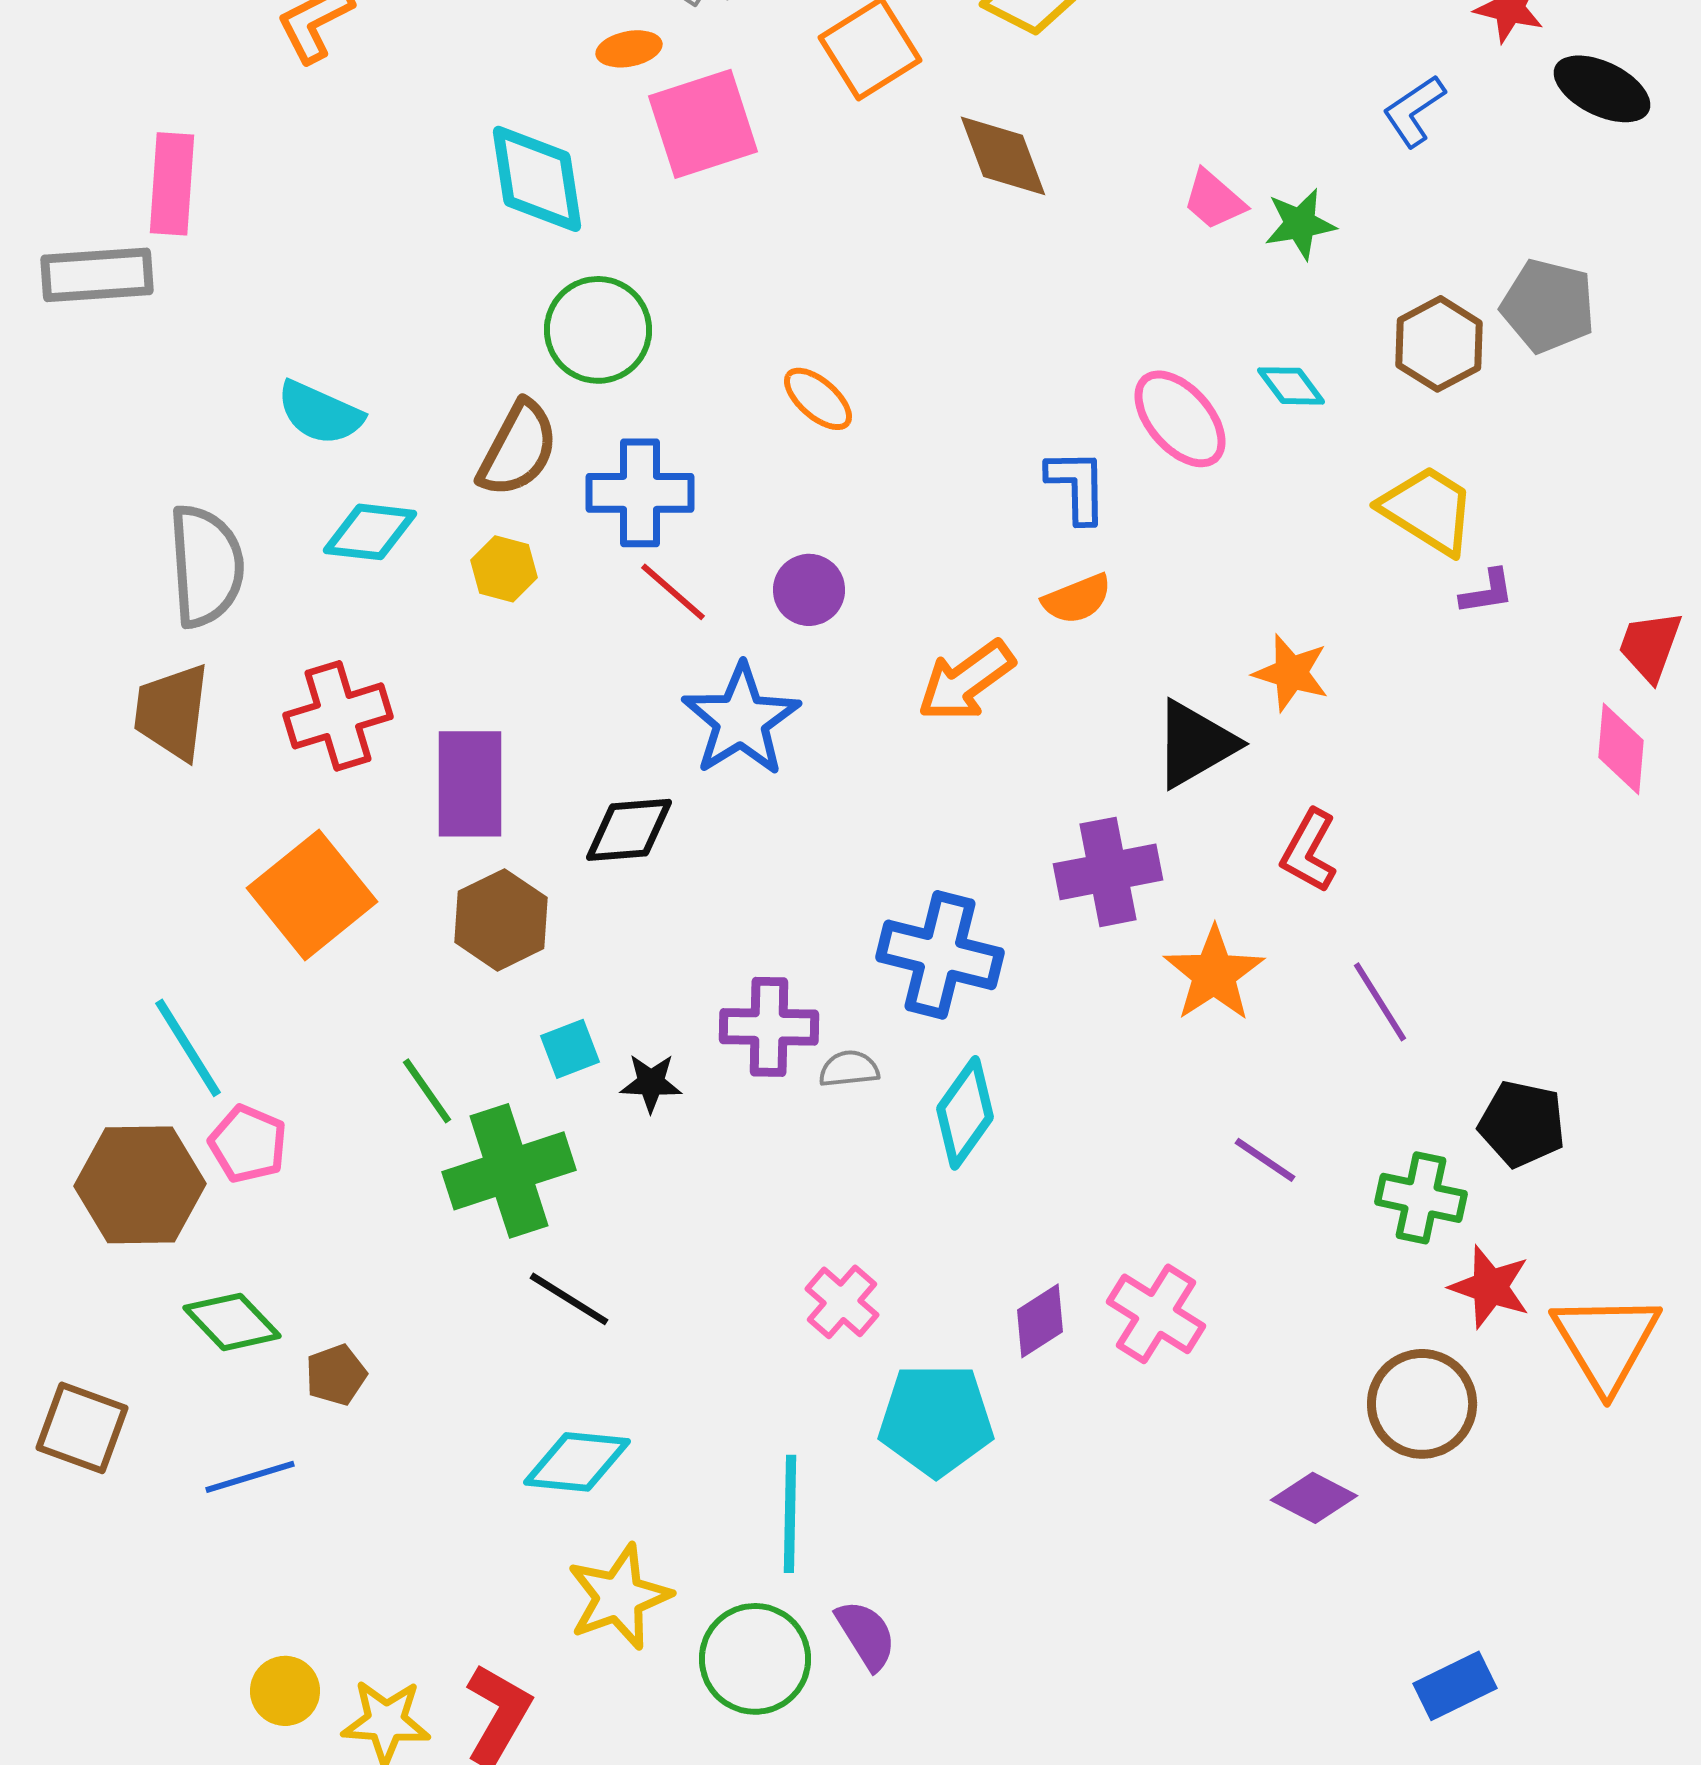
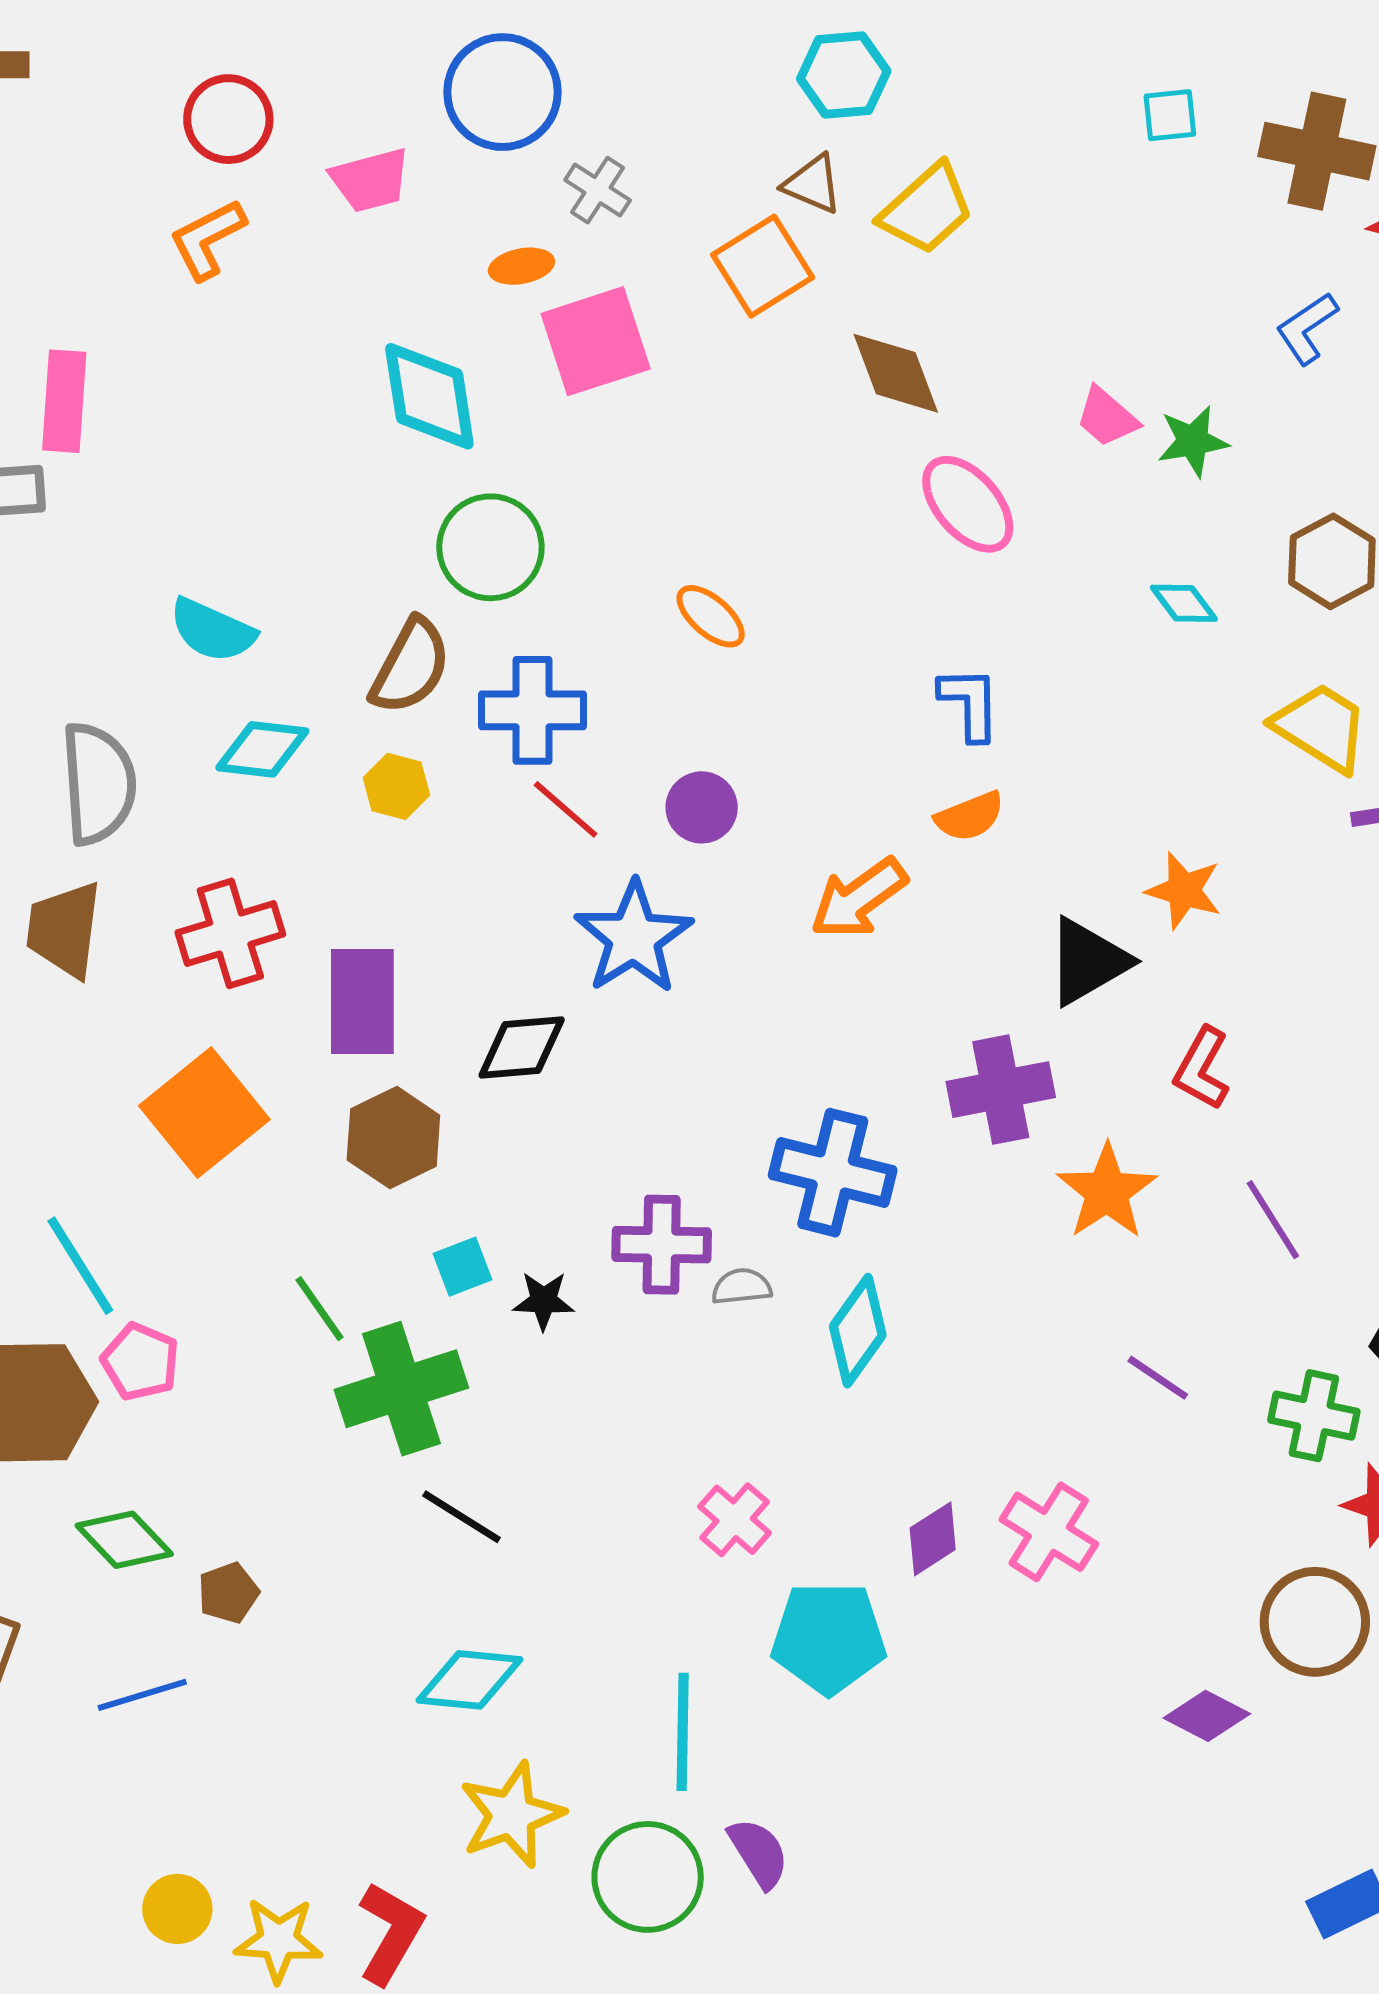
pink ellipse: (1180, 419) -> (968, 504), moved

